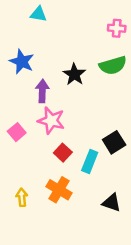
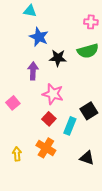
blue star: (22, 62) -> (39, 37), moved
black star: (74, 74) -> (58, 58), turned -30
pink star: (51, 121) -> (53, 94), moved

